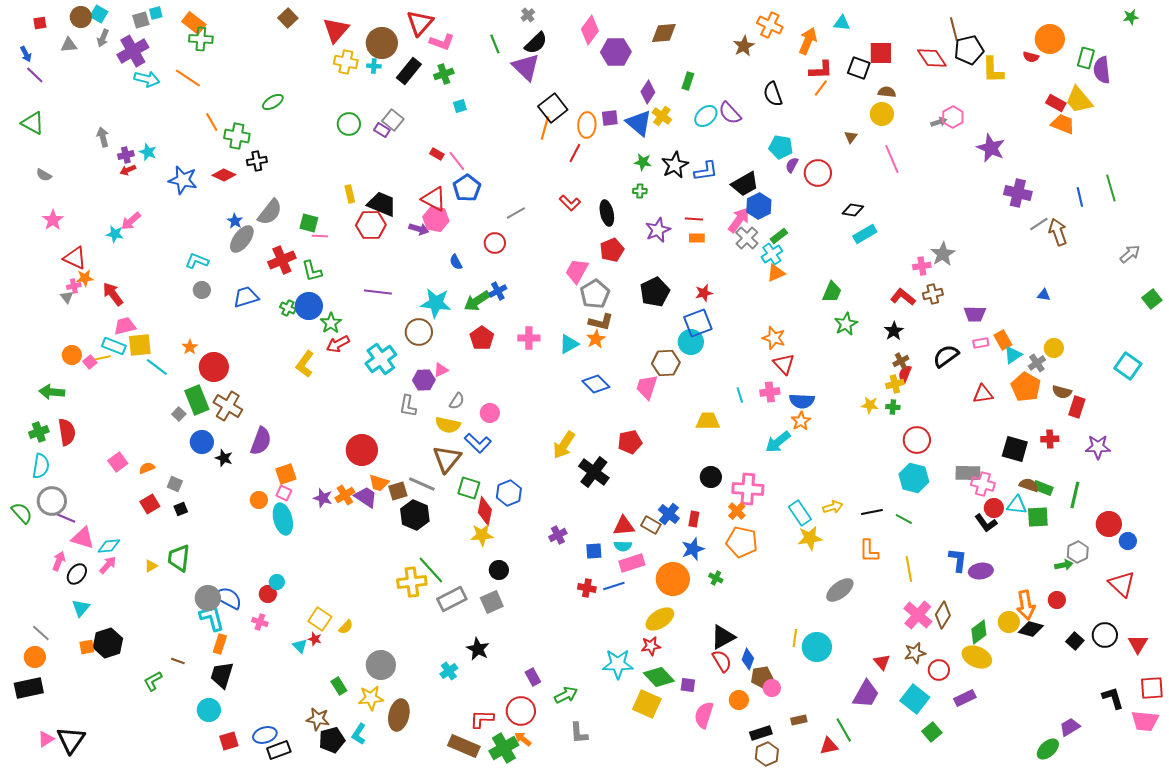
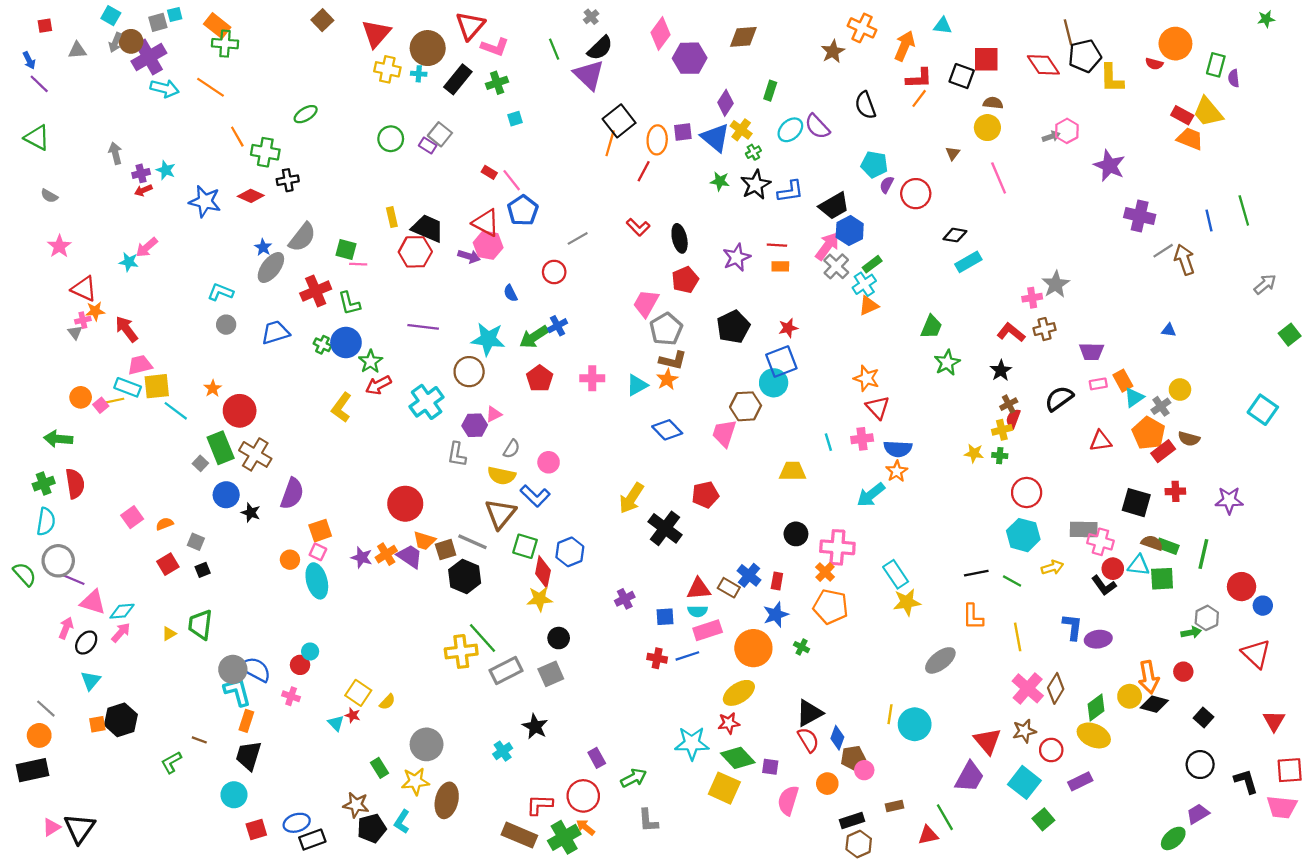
brown circle: (81, 17) -> (131, 41), moved
purple semicircle: (1102, 70) -> (1234, 78), size x0.6
green cross: (640, 191) -> (753, 152), moved, turned -32
red rectangle: (1077, 407) -> (1163, 451), moved, turned 35
yellow arrow: (833, 507) -> (1052, 568), moved
black circle: (1105, 635) -> (1200, 765), moved
red triangle: (882, 662) -> (987, 741), size x1.5

